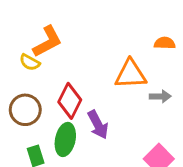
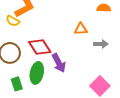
orange triangle: (131, 74) -> (81, 29), size x0.6
red diamond: (70, 101) -> (40, 47), turned -60

